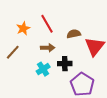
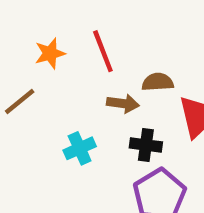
brown arrow: (48, 48) -> (123, 103), moved
black cross: (65, 64) -> (146, 145), moved

